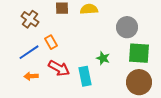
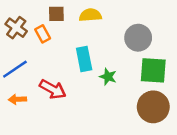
orange rectangle: (51, 42) -> (43, 34), moved
cyan rectangle: (85, 76) -> (84, 59), moved

